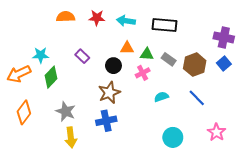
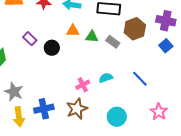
brown hexagon: (195, 65) -> (135, 29), moved
black circle: (113, 66) -> (52, 48), moved
pink cross: (143, 73) -> (83, 85), moved
brown star: (109, 93) -> (77, 109), moved
blue cross: (106, 121) -> (44, 109), moved

